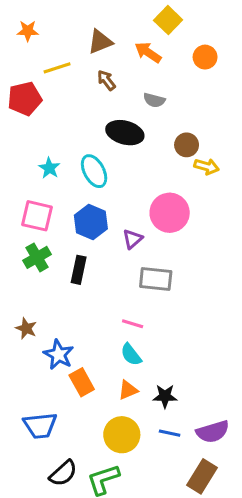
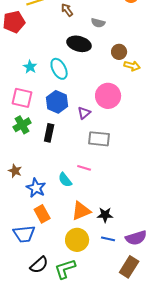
cyan semicircle: (131, 355) -> (65, 180), moved
orange rectangle: (82, 382) -> (42, 214), moved
orange triangle: (128, 390) -> (81, 211), size x1.5

